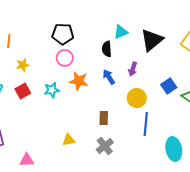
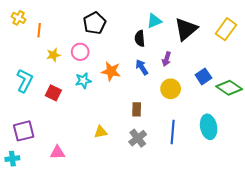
black pentagon: (63, 34) -> (95, 23), turned -30
pink circle: (65, 58) -> (80, 52), moved
red square: (23, 91) -> (53, 93), moved, turned -35
blue line: (146, 124) -> (173, 132), moved
cyan ellipse: (174, 149) -> (209, 127), moved

